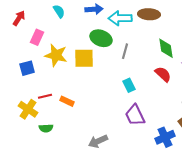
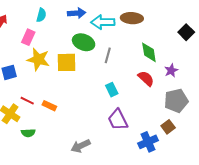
cyan semicircle: (59, 11) -> (41, 15), turned 48
pink rectangle: (37, 37) -> (28, 37), moved
red line: (45, 96) -> (27, 101), turned 40

